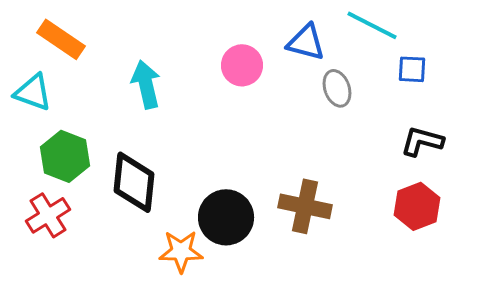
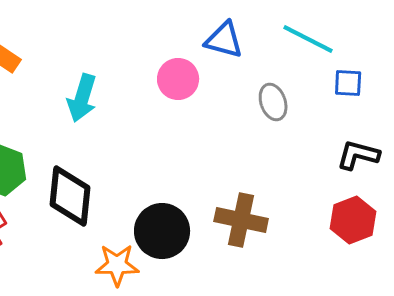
blue triangle: (306, 42) -> (224, 40), moved
cyan arrow: (146, 84) -> (82, 98), turned -150

